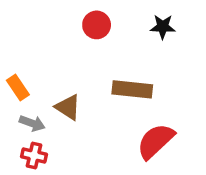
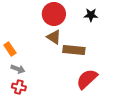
red circle: (97, 25) -> (54, 14), size x1.5
brown triangle: (68, 107) -> (54, 37), moved

